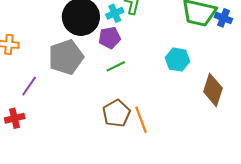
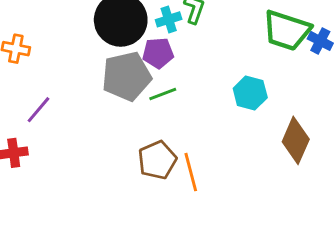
gray pentagon: (66, 57) -> (127, 76), moved

